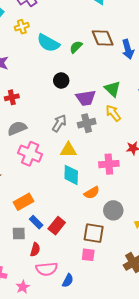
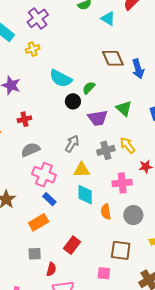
cyan semicircle: (48, 43) -> (61, 78), moved
green semicircle: (76, 47) -> (89, 88), moved
yellow arrow: (113, 113) -> (127, 145), moved
gray cross: (87, 123) -> (106, 150), moved
orange semicircle: (92, 193) -> (106, 212), turned 112
gray circle: (113, 210) -> (133, 215), moved
blue rectangle: (36, 222) -> (49, 199), moved
brown square: (94, 233) -> (121, 250), moved

